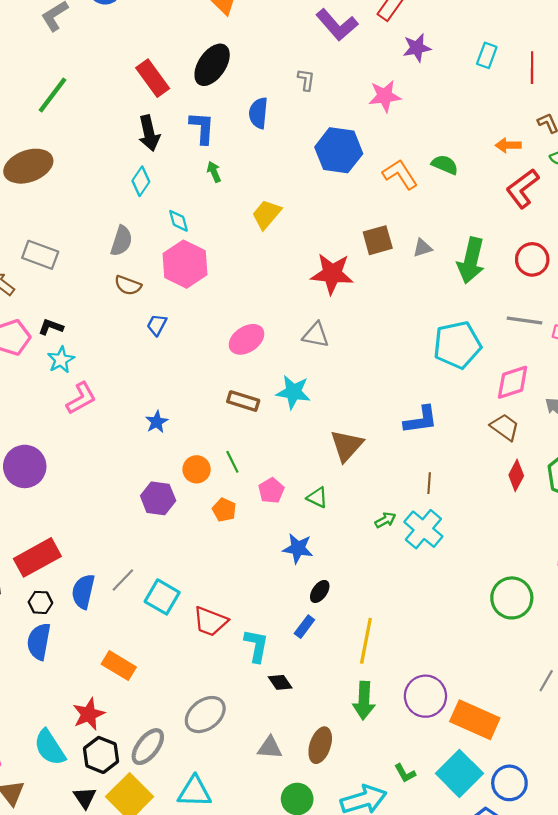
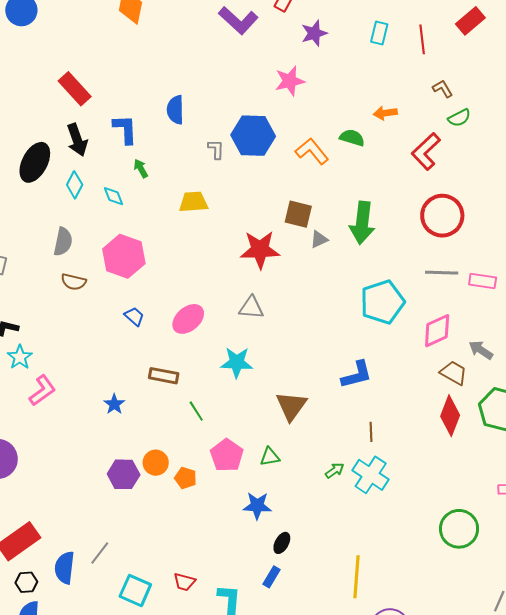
black ellipse: (212, 65) -> (35, 162), moved
gray L-shape: (306, 80) -> (216, 149), moved
orange arrow: (508, 145) -> (385, 113), moved
yellow trapezoid: (266, 214) -> (193, 202), turned 52
cyan diamond: (178, 221) -> (113, 196), moved
brown square: (378, 240) -> (298, 214), turned 36
gray triangle: (422, 248) -> (319, 239), moved
red circle: (532, 259) -> (442, 216), size x1.4
green arrow: (471, 261) -> (362, 223), moved
blue trapezoid: (157, 325) -> (134, 316), moved, turned 110
brown rectangle: (243, 401) -> (164, 376), moved
brown trapezoid: (505, 427) -> (454, 373), moved
green line: (232, 462) -> (196, 411), moved
orange circle: (197, 469) -> (156, 463), moved
red diamond: (516, 475) -> (450, 416), size x1.4
pink pentagon: (271, 491) -> (227, 455), size x1.4
green triangle: (317, 497) -> (270, 457), turned -30
cyan square: (162, 597) -> (135, 590), moved
red trapezoid: (210, 621) -> (184, 582), size x0.7
yellow line: (366, 641) -> (356, 577), moved

